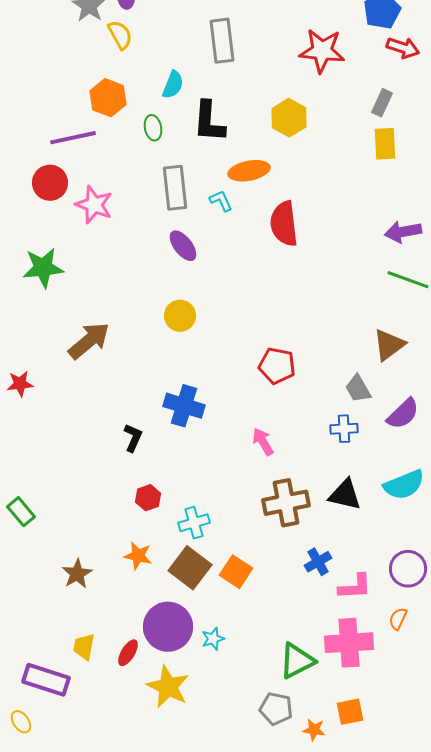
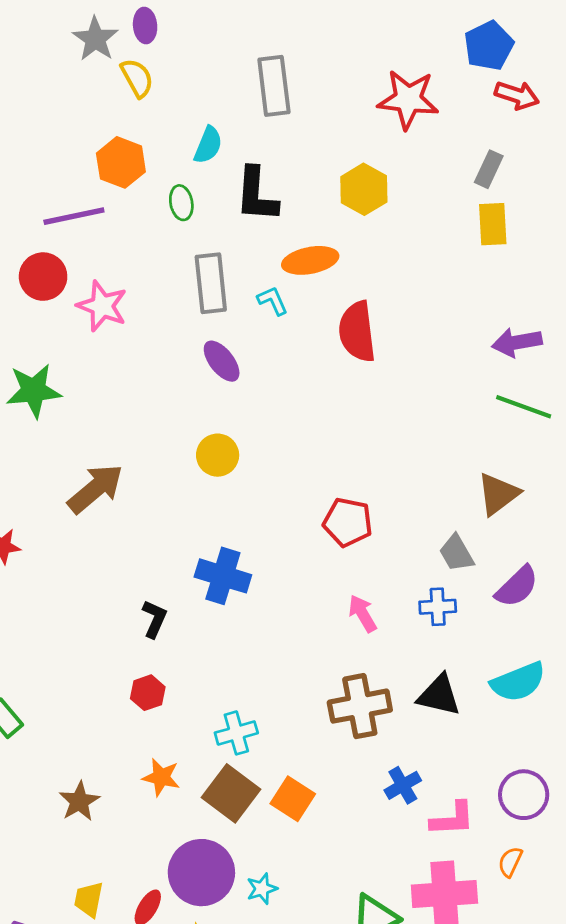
pink arrow: (263, 442) -> (363, 613), moved
red hexagon: (148, 498) -> (148, 693), moved

